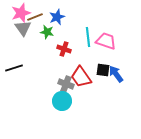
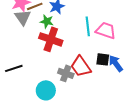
red cross: (64, 49) -> (51, 39), moved, size x1.6
black line: (14, 68) -> (14, 68), moved
cyan circle: (62, 101) -> (46, 90), moved

